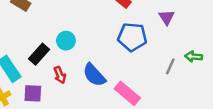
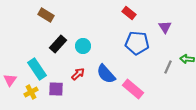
black rectangle: (39, 54) -> (58, 44), moved
red arrow: (60, 75) -> (78, 74), turned -112

